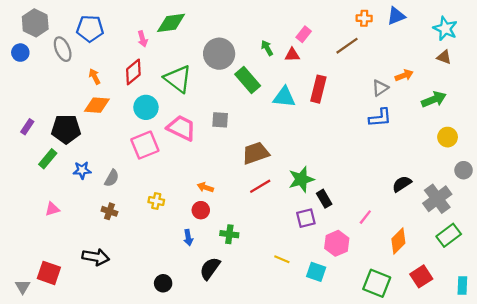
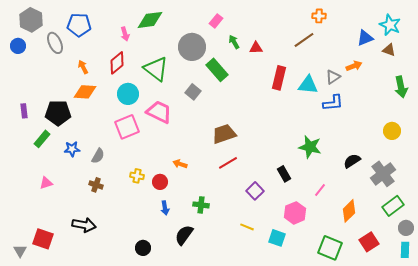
blue triangle: (396, 16) -> (365, 38), moved
pink rectangle: (304, 34) -> (216, 21), moved
cyan triangle: (284, 97) -> (308, 85), moved
green arrow: (434, 99) -> (401, 87), moved, turned 100
gray square: (220, 120) -> (193, 92), moved, turned 35
purple rectangle: (27, 127) -> (24, 111), turned -40
yellow circle: (448, 137) -> (392, 131), moved
gray circle: (464, 170) -> (406, 228), moved
green star: (301, 179) -> (310, 147), moved, turned 30
red circle: (201, 210) -> (160, 182), moved
purple square: (306, 218) -> (255, 191), moved, turned -30

